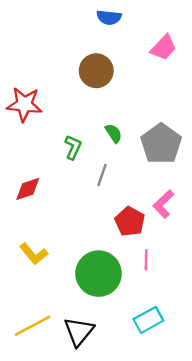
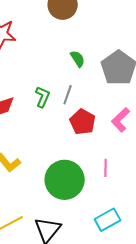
green L-shape: (73, 147) -> (43, 97), moved
red pentagon: (130, 221) -> (83, 122), moved

